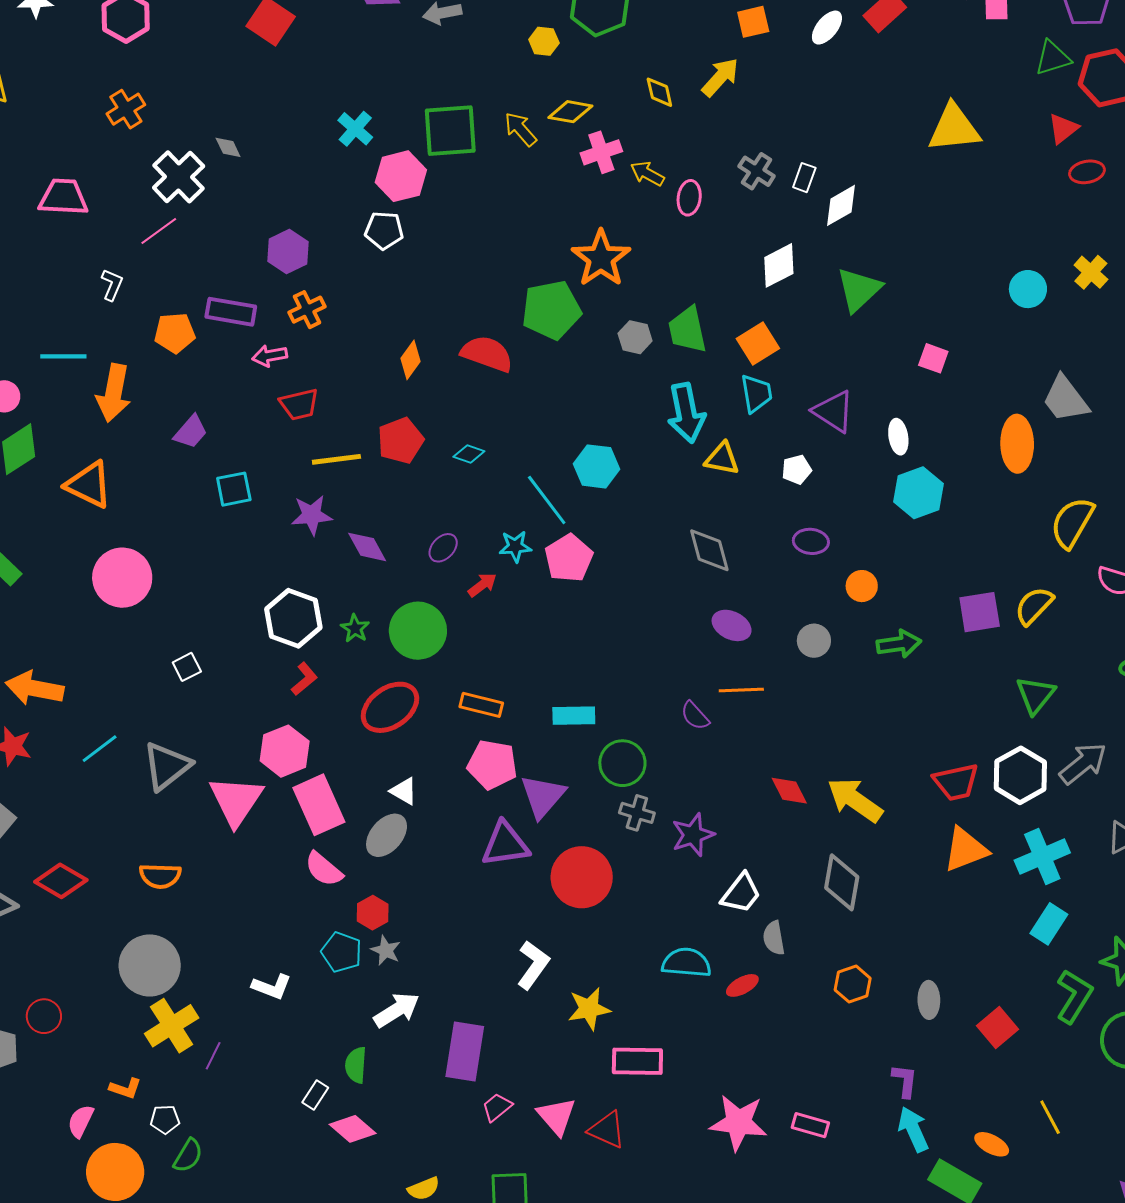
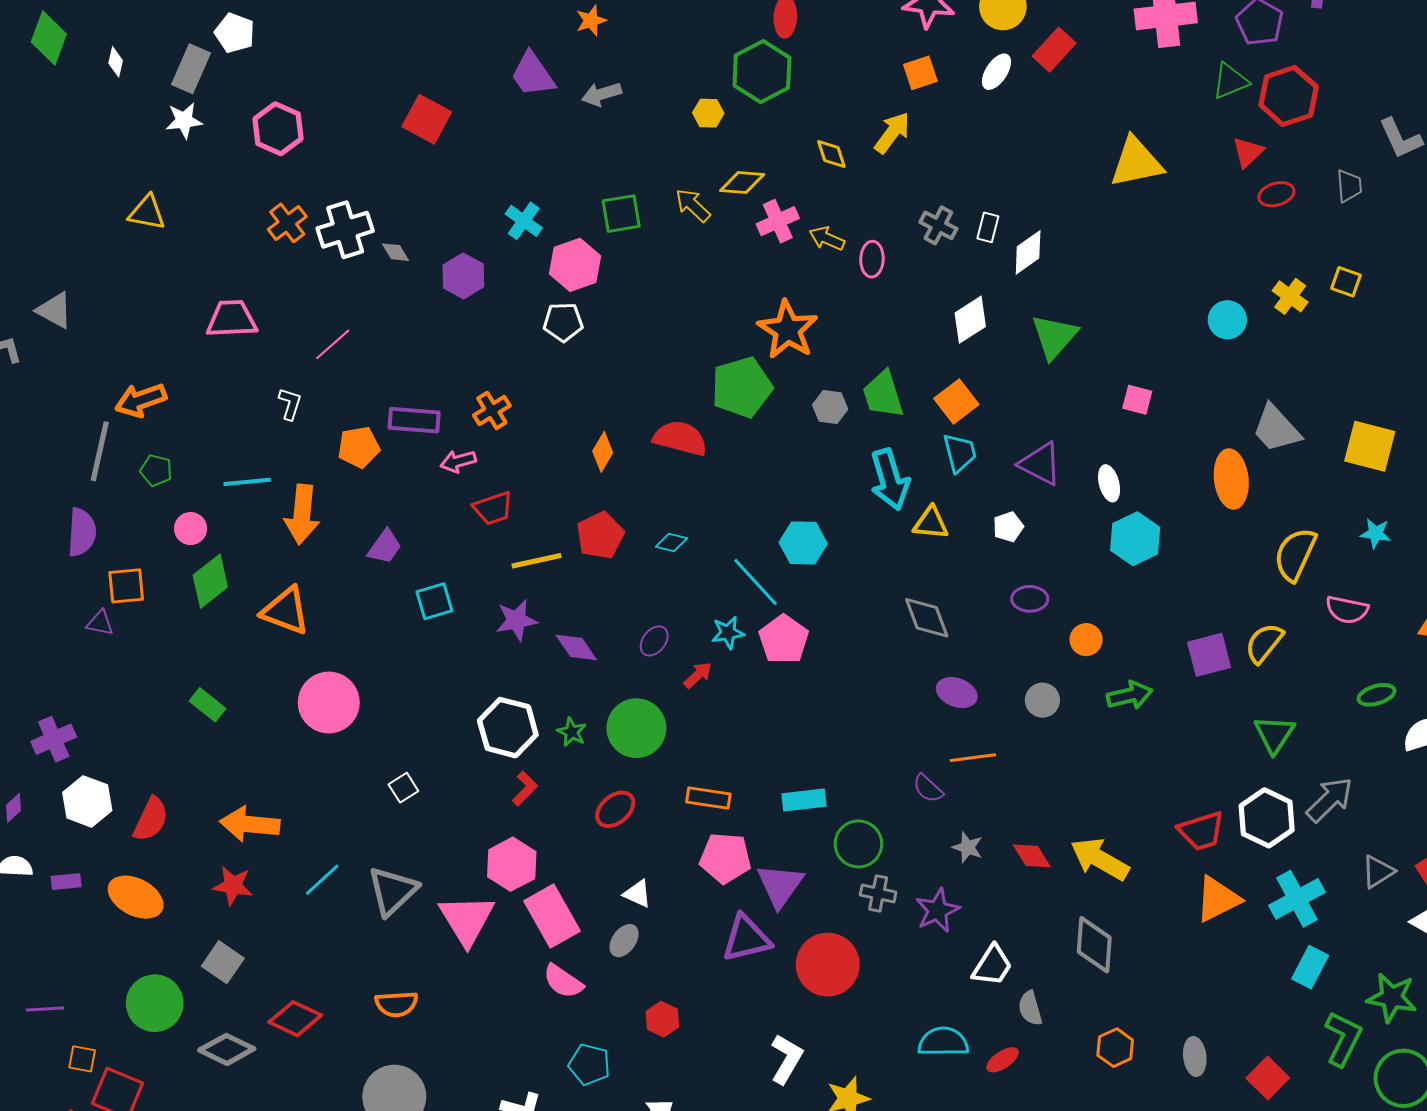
green square: (450, 131) -> (621, 214), size x0.7
white cross: (179, 177) -> (345, 230), moved, turned 32
purple hexagon: (288, 252) -> (463, 276), moved
red ellipse: (390, 707) -> (615, 809), size x0.7
gray ellipse: (387, 835) -> (624, 941), size x0.7
red hexagon: (373, 913) -> (662, 1019), moved
gray star: (386, 950) -> (968, 847), moved

